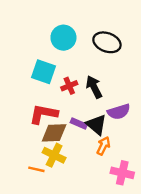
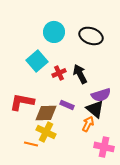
cyan square: (43, 72) -> (37, 61), turned 30
red L-shape: (43, 114) -> (22, 102), moved
black triangle: (96, 125) -> (95, 109), moved

